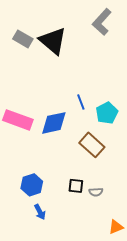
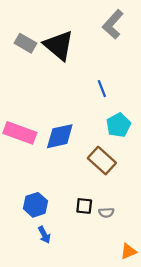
blue line: (81, 102) -> (102, 89), moved

